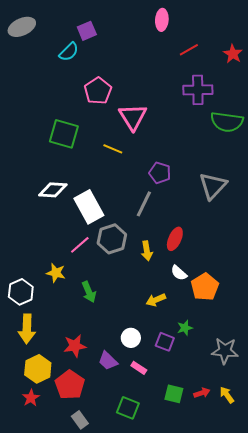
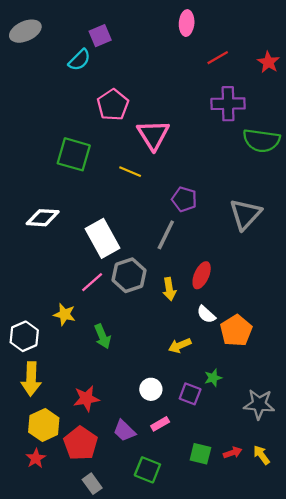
white diamond: (53, 190) -> (43, 218), moved
purple trapezoid: (108, 361) -> (124, 431), moved
pink rectangle: (139, 368) -> (160, 424), turned -63

